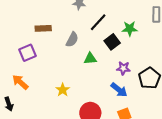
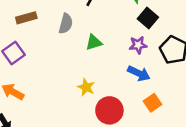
black square: (112, 42) -> (148, 18), moved
yellow star: (63, 90) -> (86, 87), moved

